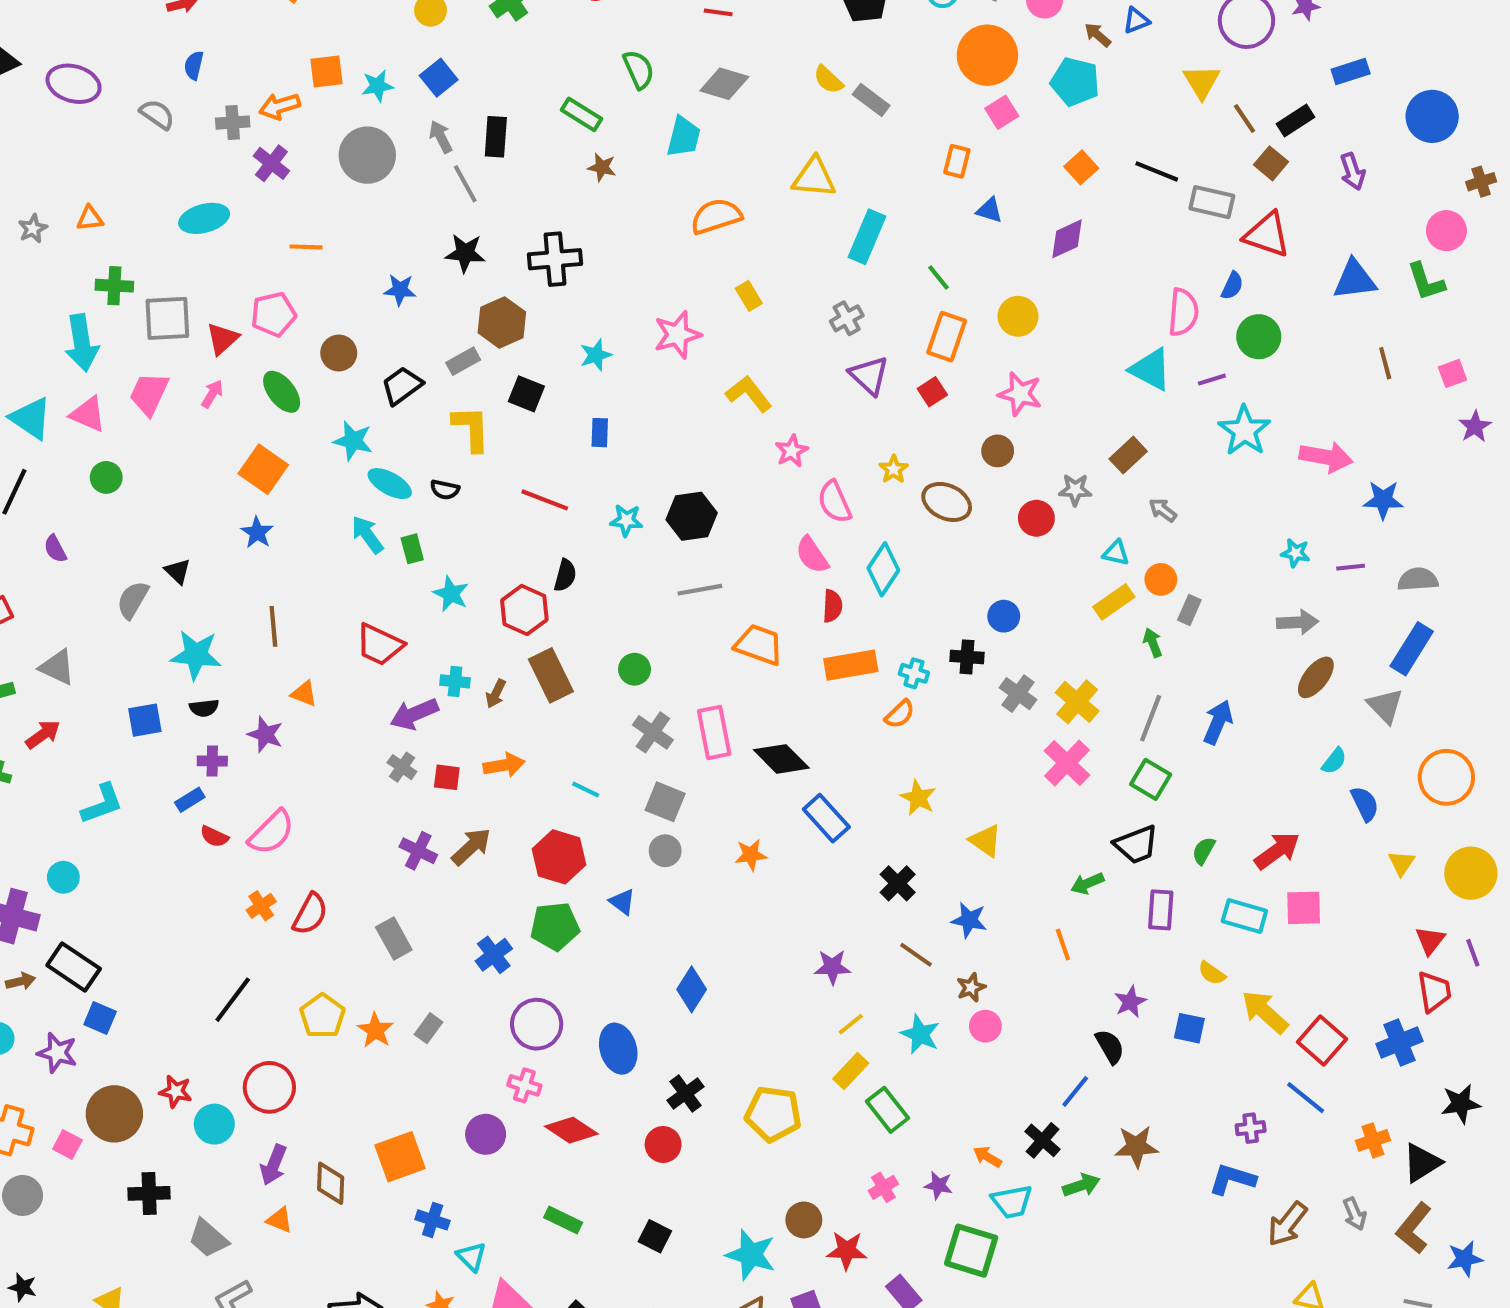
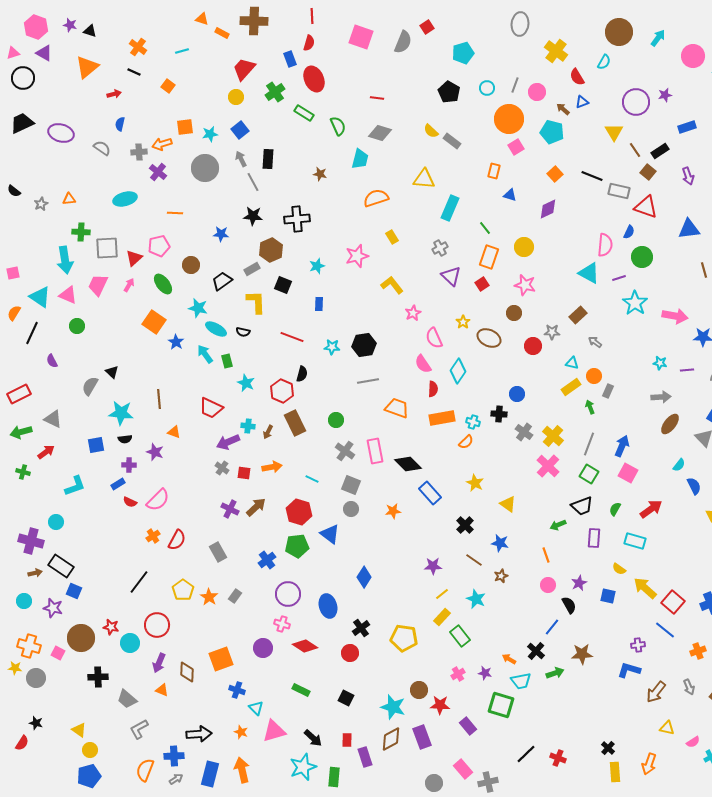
green rectangle: (581, 114) -> (304, 113), moved
blue star: (257, 533) -> (176, 342), moved
blue triangle: (622, 902) -> (330, 534), size x1.5
pink square: (1304, 908) -> (628, 473), moved, turned 30
pink circle: (985, 1026) -> (548, 585), moved

